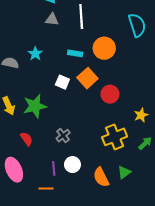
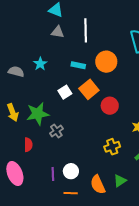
white square: (62, 82) -> (65, 92), turned 32
gray cross: (63, 136) -> (56, 131), moved
yellow cross: (115, 137) -> (112, 147), size x0.7
red semicircle: (27, 139) -> (28, 145), turned 32
orange line: (46, 188) -> (71, 193), moved

